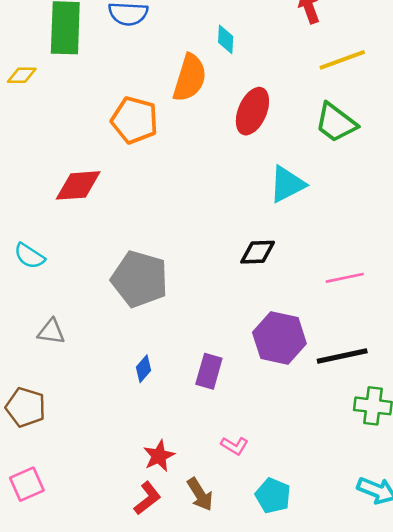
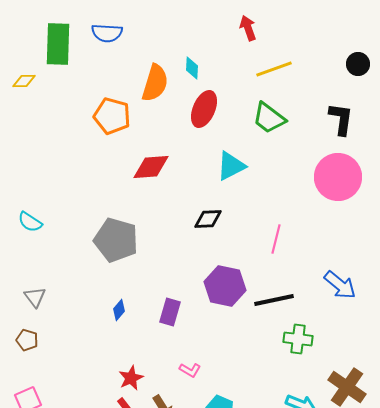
cyan diamond: (226, 39) -> (192, 68), moved
red diamond: (78, 185) -> (151, 167), moved
pink line: (345, 278) -> (276, 239), turned -64
gray triangle: (51, 332) -> (35, 297), moved, turned 45
brown pentagon: (26, 407) -> (27, 340), size x0.7

